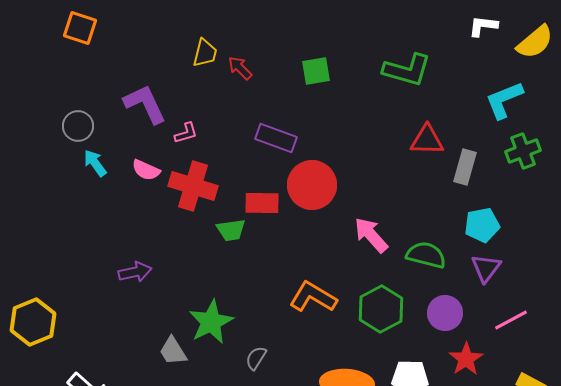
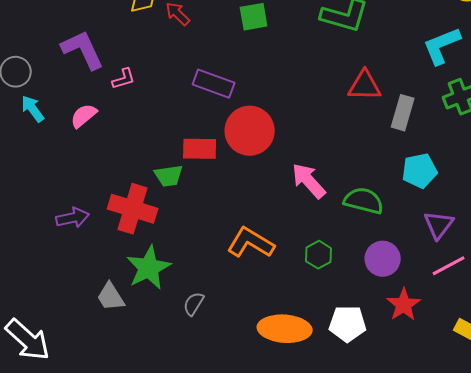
pink semicircle: (146, 170) -> (84, 116), turned 116
red cross: (193, 186) -> (133, 209), moved
purple triangle: (486, 268) -> (439, 225), moved
green hexagon: (381, 309) -> (319, 255), size x0.6

